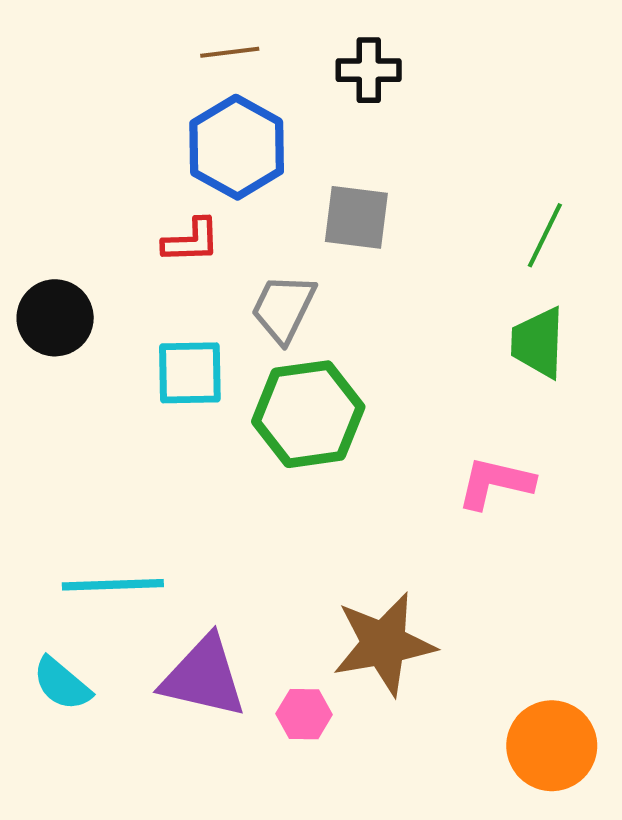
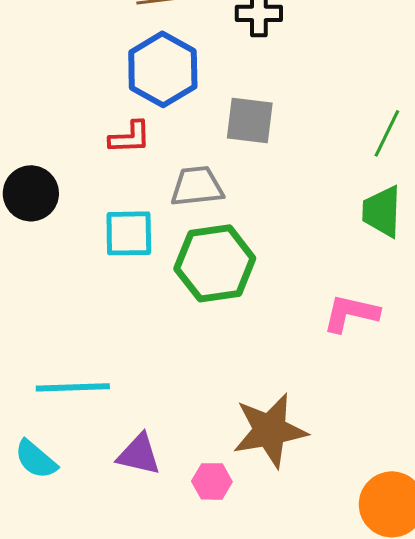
gray trapezoid: (283, 308) -> (197, 186), turned 58
purple triangle: (204, 677) -> (139, 454), size x0.7

